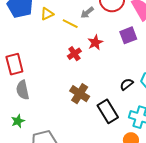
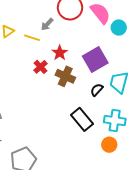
purple square: (128, 35) -> (95, 60), moved, size x1.4
brown cross: (80, 94) -> (65, 76), moved

